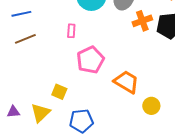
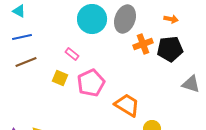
pink rectangle: (71, 31) -> (72, 54), turned -56
yellow square: (59, 92) -> (60, 78), moved

